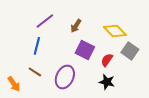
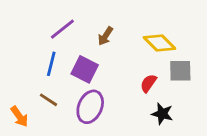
purple square: (85, 50) -> (85, 69), moved
gray square: (130, 51) -> (180, 71), turned -36
black star: (107, 82) -> (162, 114), moved

